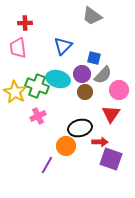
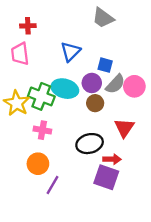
pink circle: (119, 90) -> (134, 86), moved
pink cross: (38, 116) -> (42, 130), turned 35
orange circle: (66, 146) -> (38, 164), moved
purple square: (111, 159) -> (106, 177), moved

